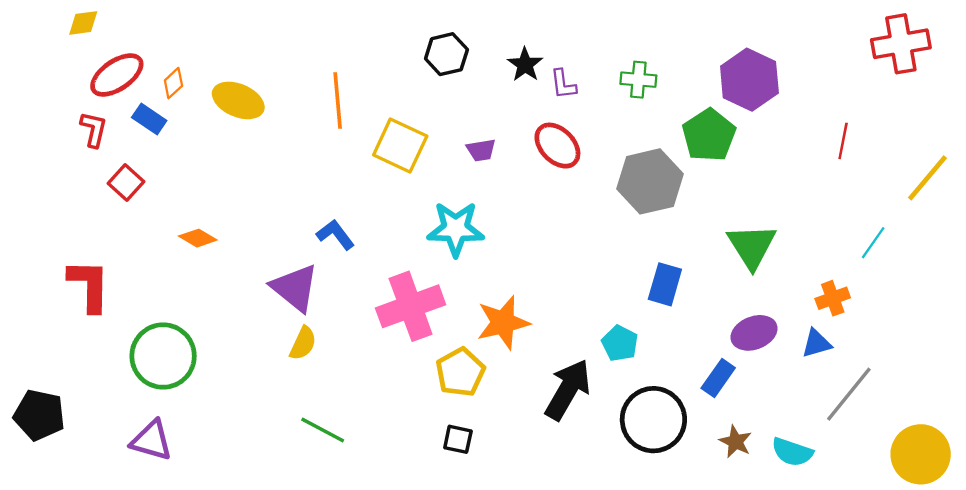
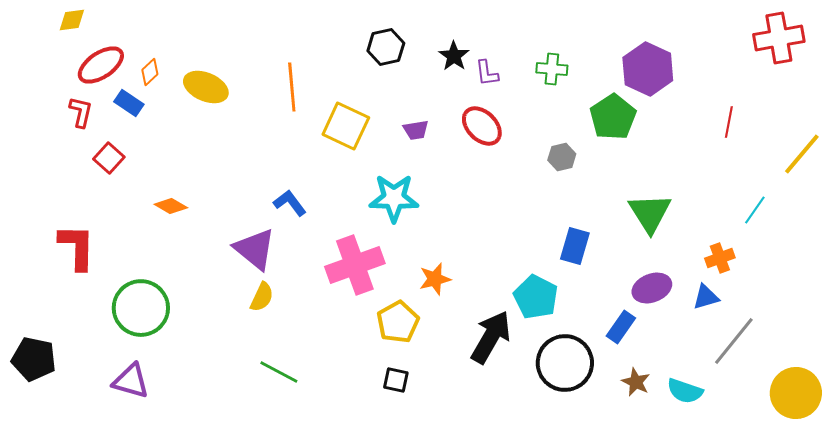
gray hexagon: (650, 181) -> (562, 157), size x0.5
orange star: (503, 322) -> (435, 279), size x0.7
cyan pentagon: (620, 343) -> (536, 297), size x1.4

